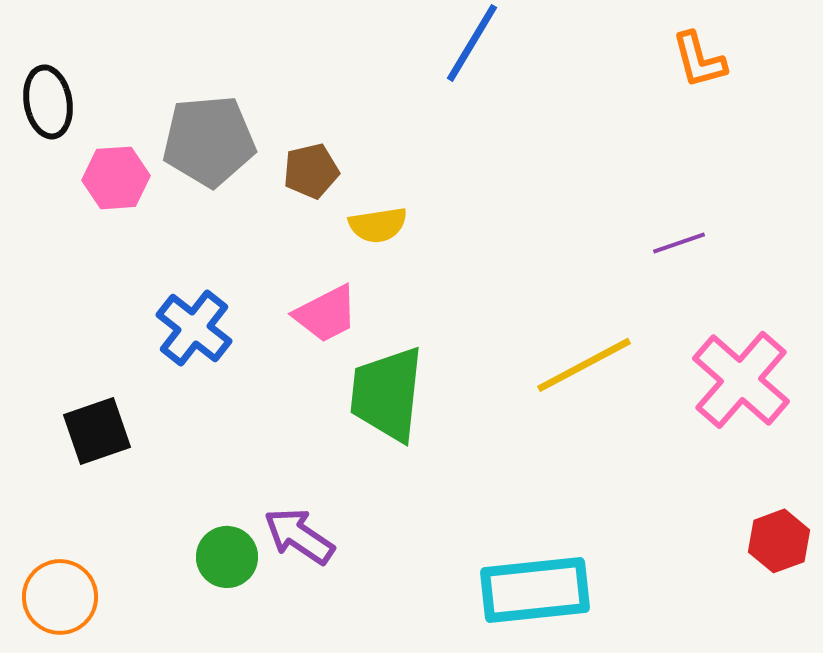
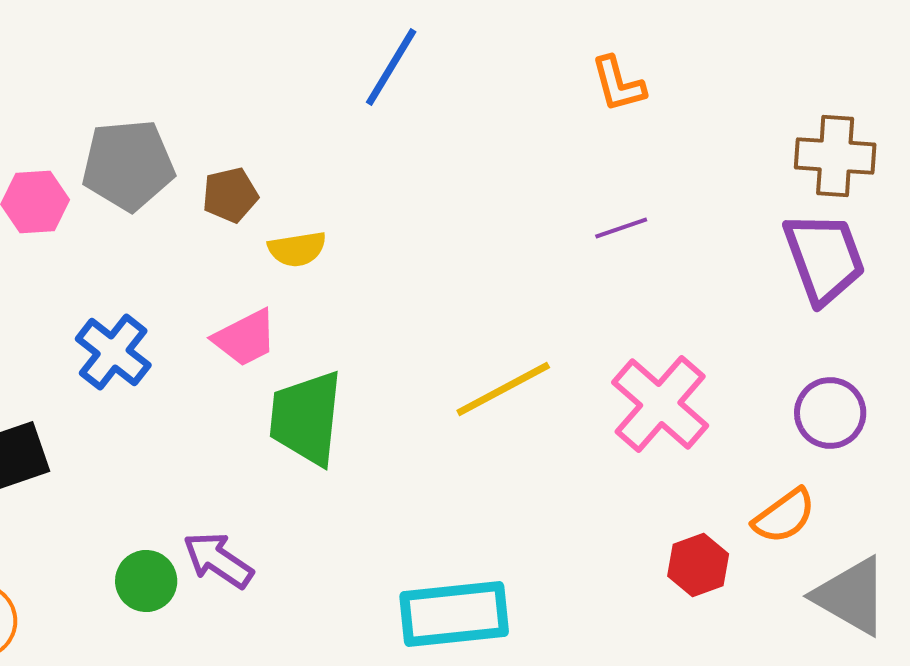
purple line: (679, 243) -> (621, 228), moved

